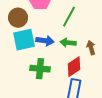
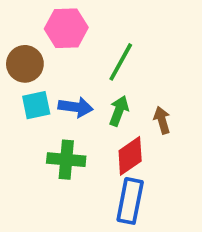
cyan square: (24, 40) -> (36, 105), size x0.7
green arrow: (68, 43) -> (119, 111), turned 105

